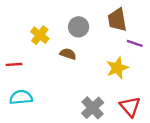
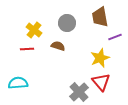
purple line: (135, 43) -> (115, 37), turned -40
red line: (14, 64) -> (27, 49), moved
red triangle: (130, 107) -> (101, 82), moved

